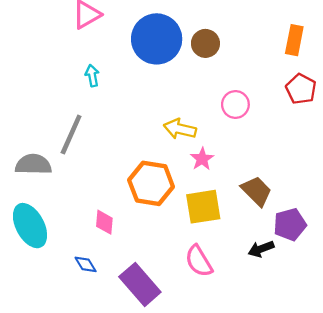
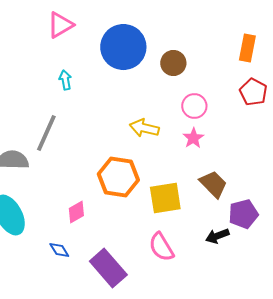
brown circle: (205, 43) -> (173, 63), moved
pink star: (202, 159) -> (193, 138), moved
pink diamond: (104, 222) -> (76, 212), turned 55

